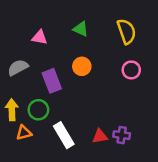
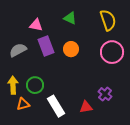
pink circle: (131, 70) -> (112, 52), size x1.5
purple rectangle: (52, 81) -> (46, 46), moved
purple cross: (122, 135) -> (105, 94), moved, turned 32

